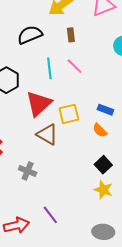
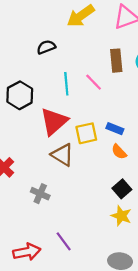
black semicircle: (30, 35) -> (46, 47), size x0.7
brown rectangle: (71, 35) -> (116, 61), moved, size x1.5
blue rectangle: (105, 110) -> (115, 129), moved

